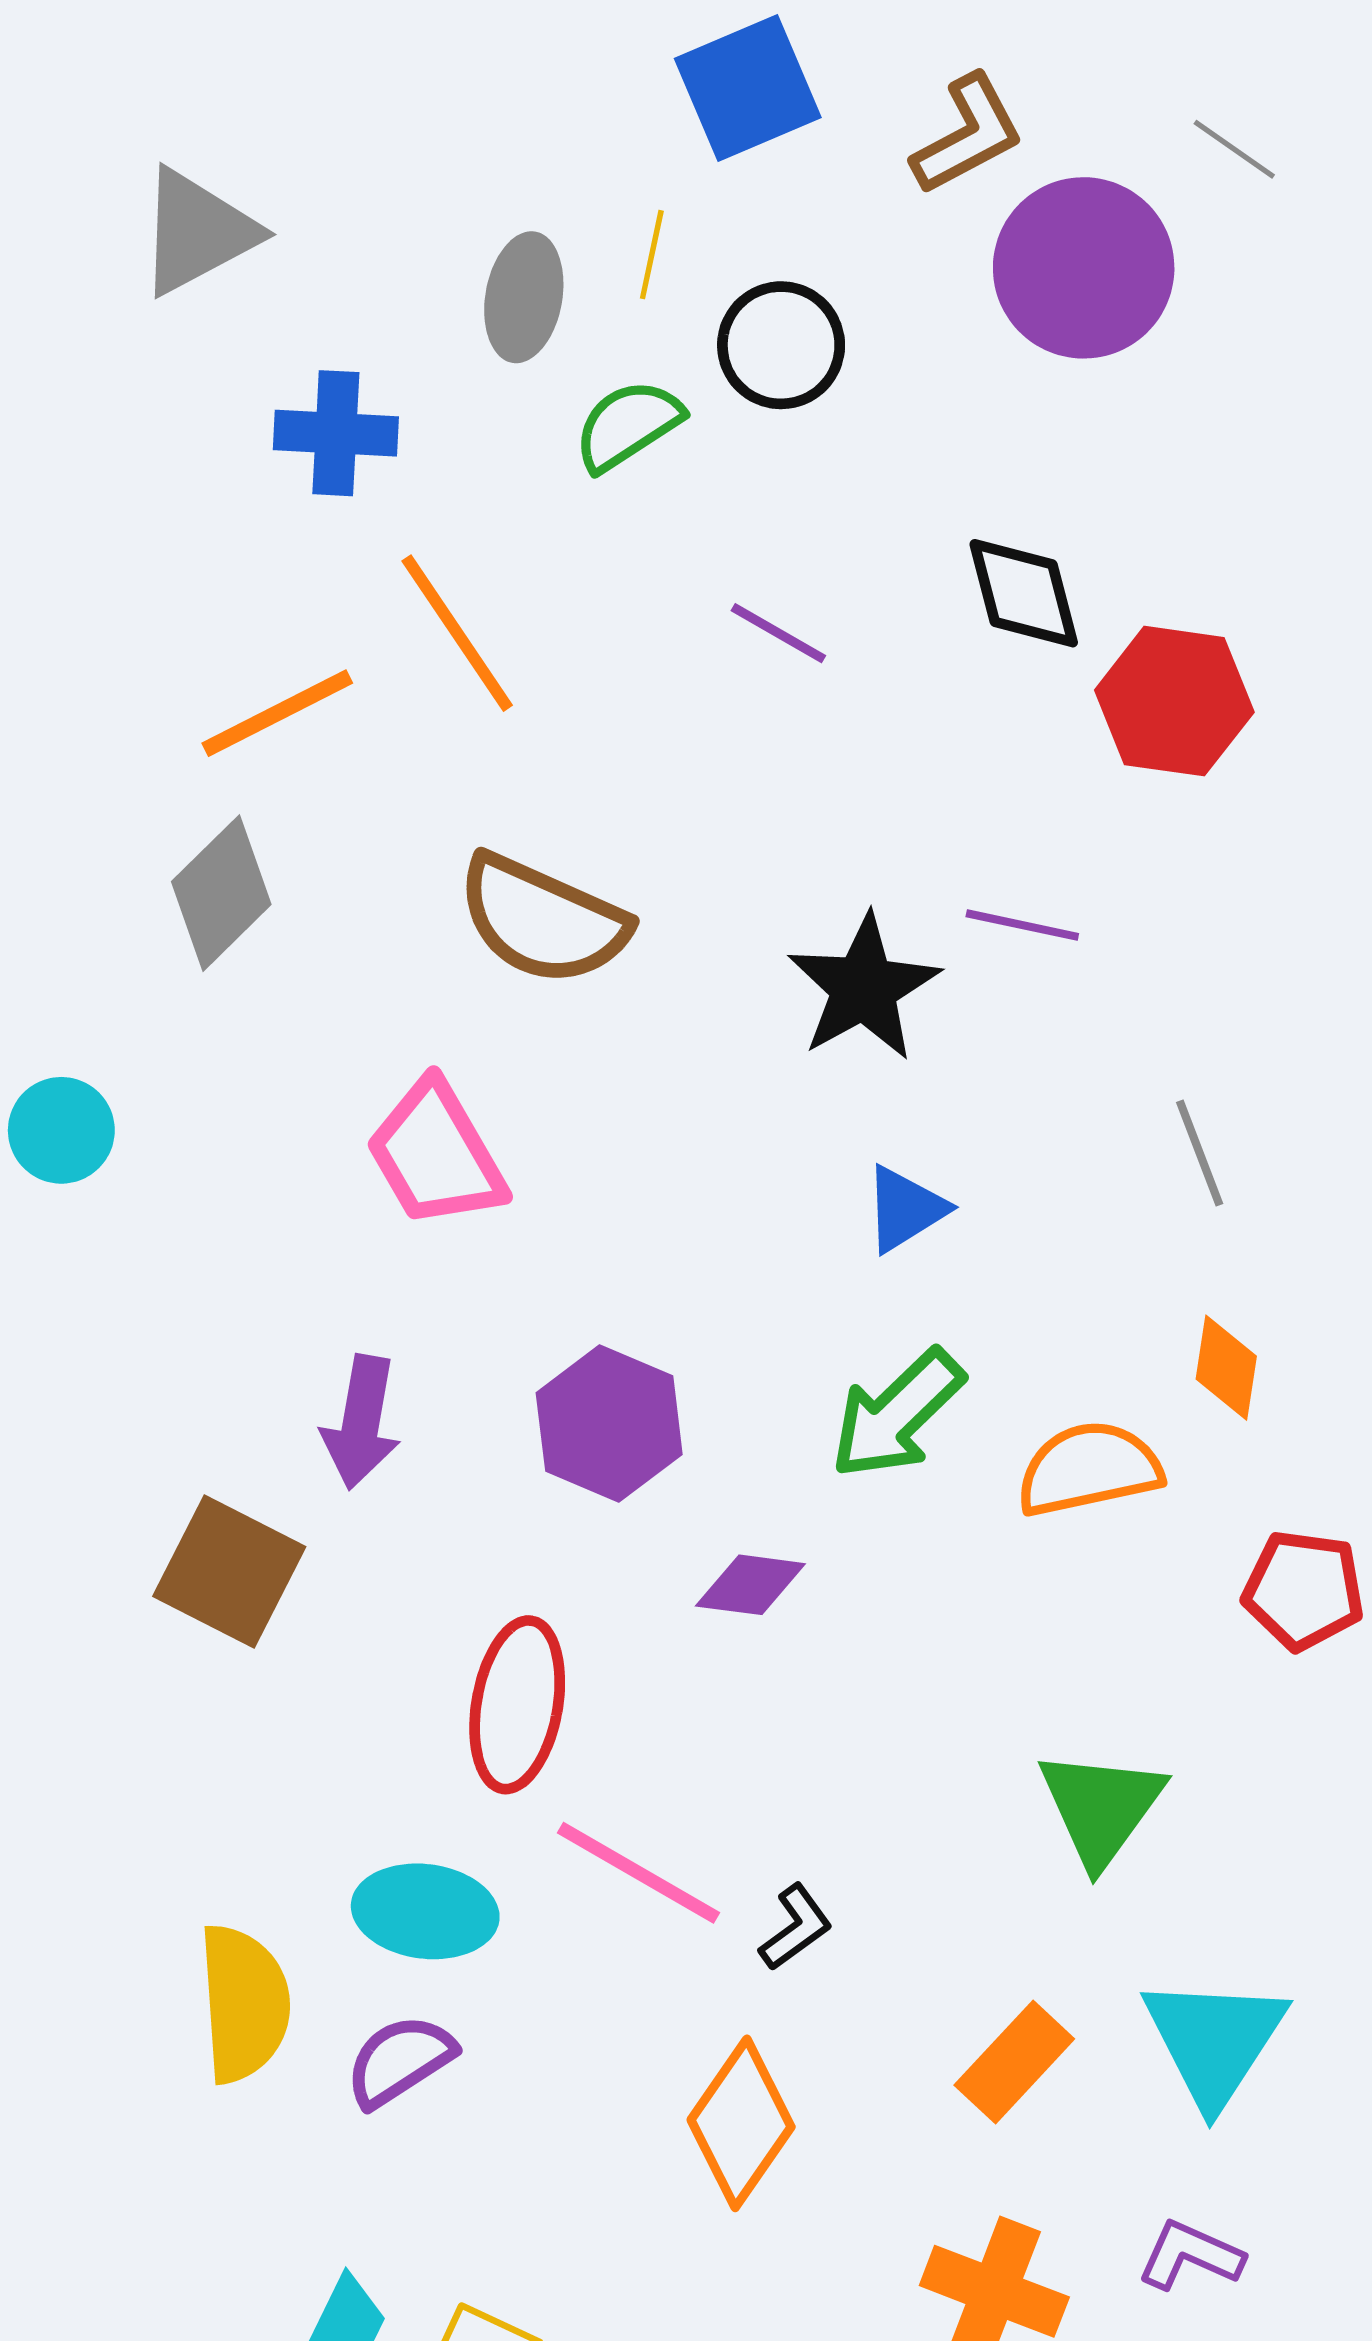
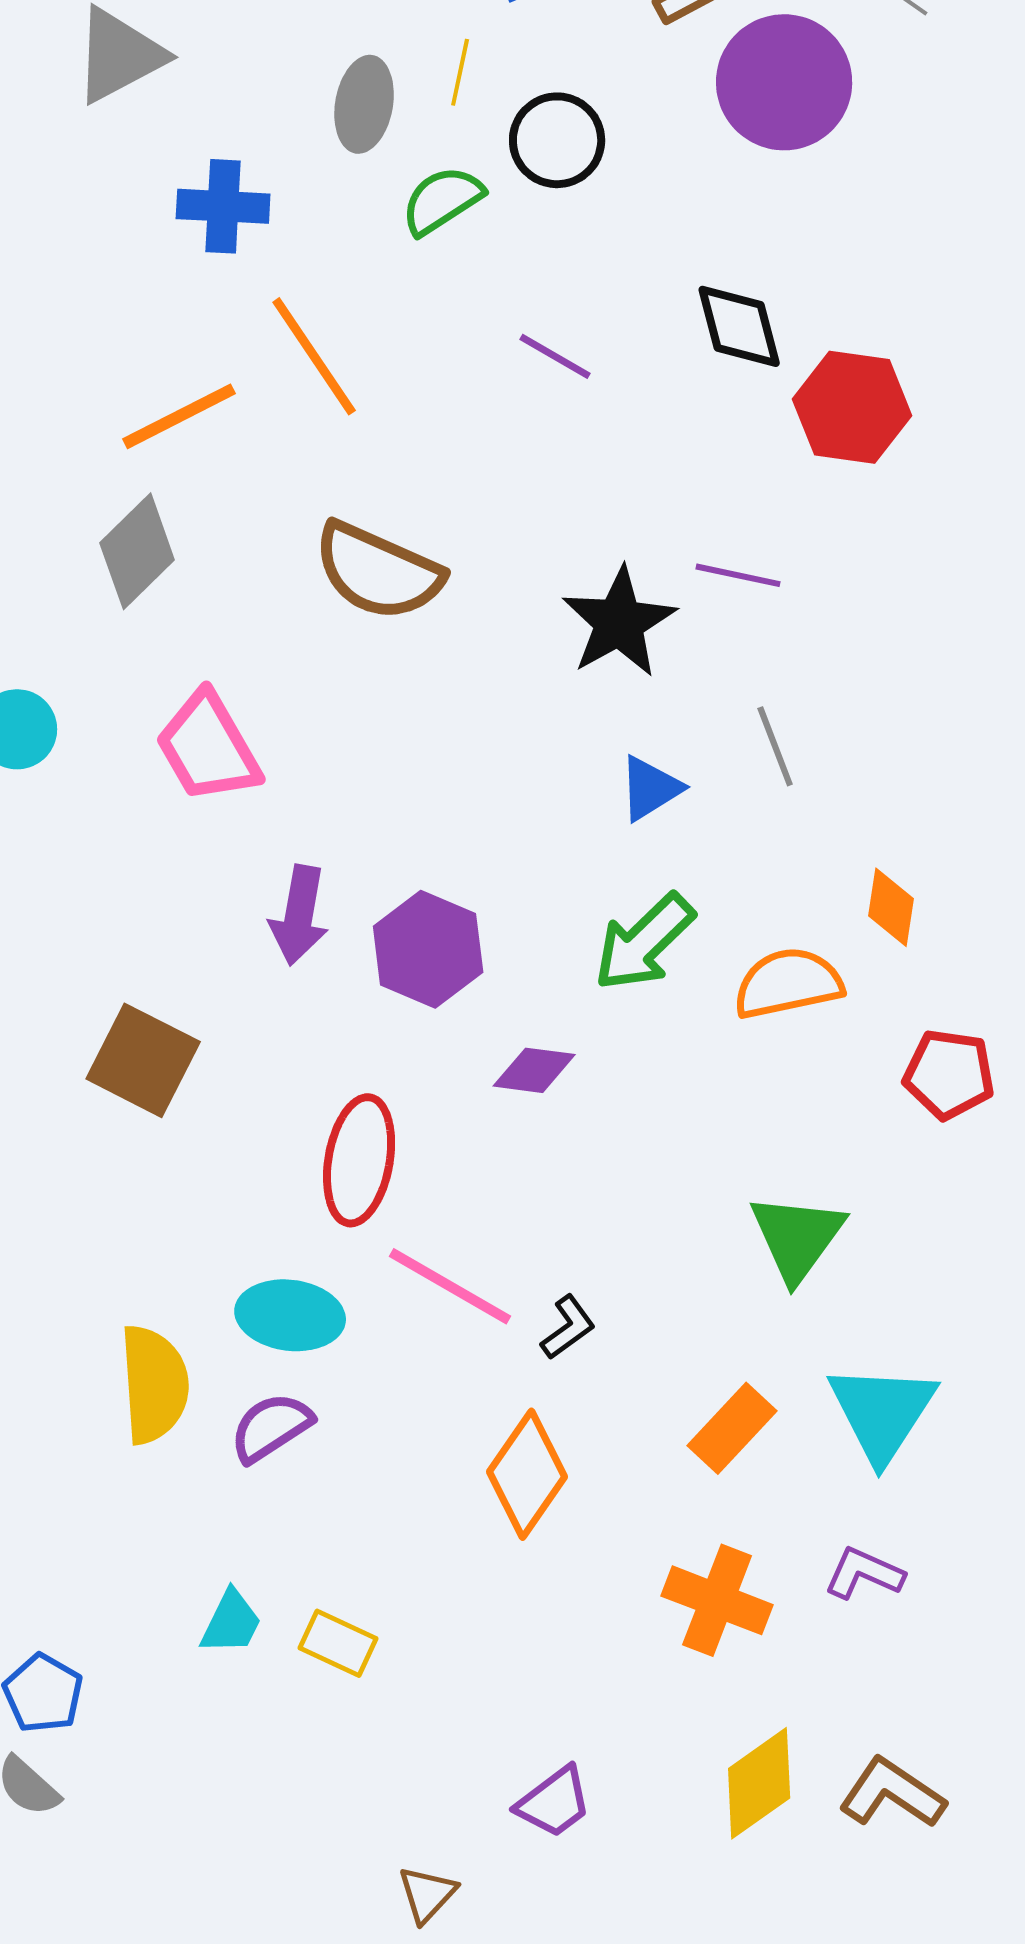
gray line: (1200, 1153) -> (775, 746), moved
pink trapezoid: (436, 1154) -> (208, 747), moved
purple arrow: (361, 1422) -> (299, 915), moved

